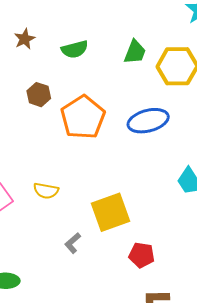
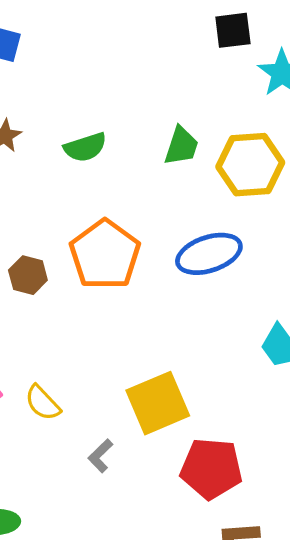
brown hexagon: (39, 95) -> (28, 275), moved
yellow semicircle: (46, 191) -> (43, 403), moved, turned 40
red pentagon: (142, 255) -> (211, 468), size x1.5

